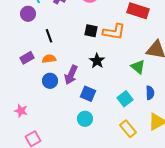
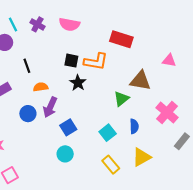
orange semicircle: (49, 59) -> (41, 87), moved
black star: (97, 61) -> (78, 83), moved
green triangle: (138, 67) -> (121, 99), turned 42
blue square: (88, 94) -> (68, 127), turned 35

